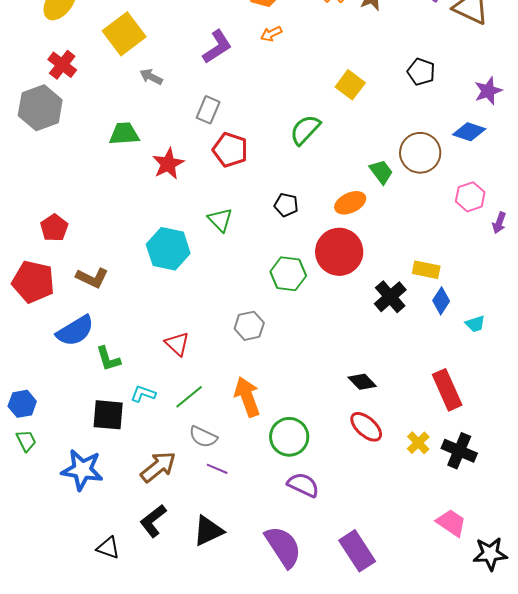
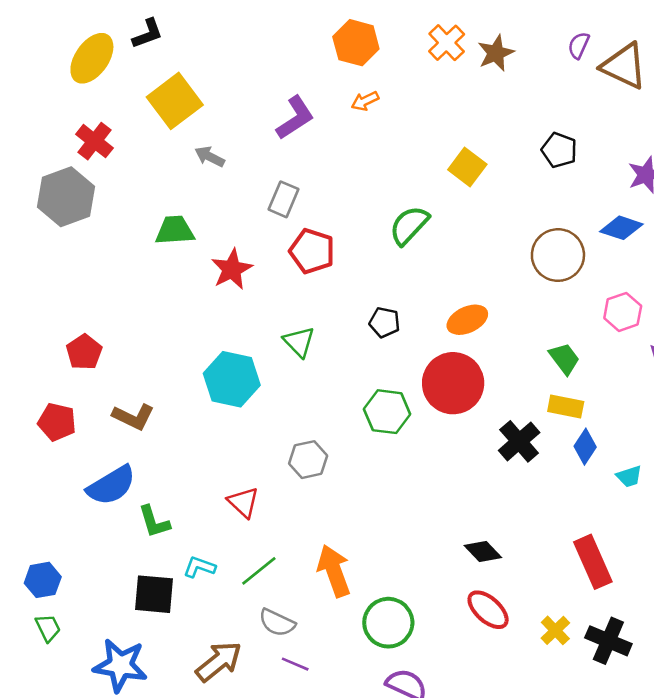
green trapezoid: (381, 172) -> (564, 359), moved
red pentagon: (33, 282) -> (57, 422), size x0.7
gray hexagon: (249, 326) -> (308, 460), moved

